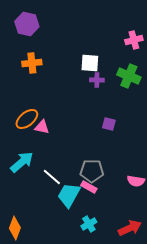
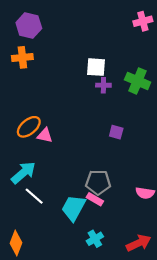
pink cross: (134, 40) -> (143, 21), moved
orange cross: (32, 63) -> (22, 57), moved
white line: (52, 177) -> (34, 196), moved

